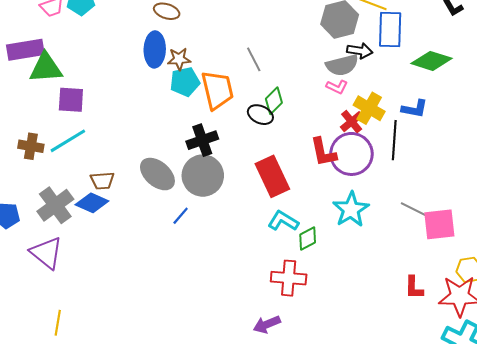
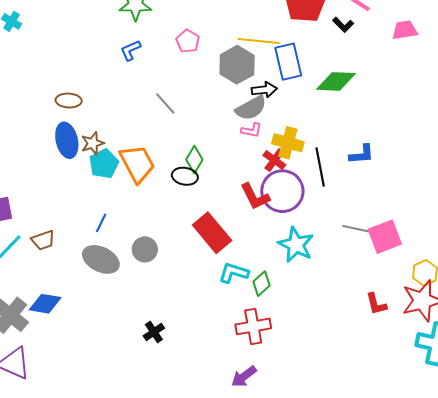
gray line: (254, 59) -> (165, 103), moved
blue L-shape: (415, 109) -> (362, 154), moved
black cross: (202, 140) -> (154, 332), moved, size x0.7
gray circle: (203, 176) -> (145, 249), size x0.6
brown trapezoid: (102, 181) -> (43, 240), moved
blue line: (181, 216) -> (101, 223), moved

